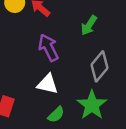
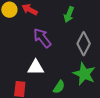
white triangle: (48, 84) -> (36, 67), moved

